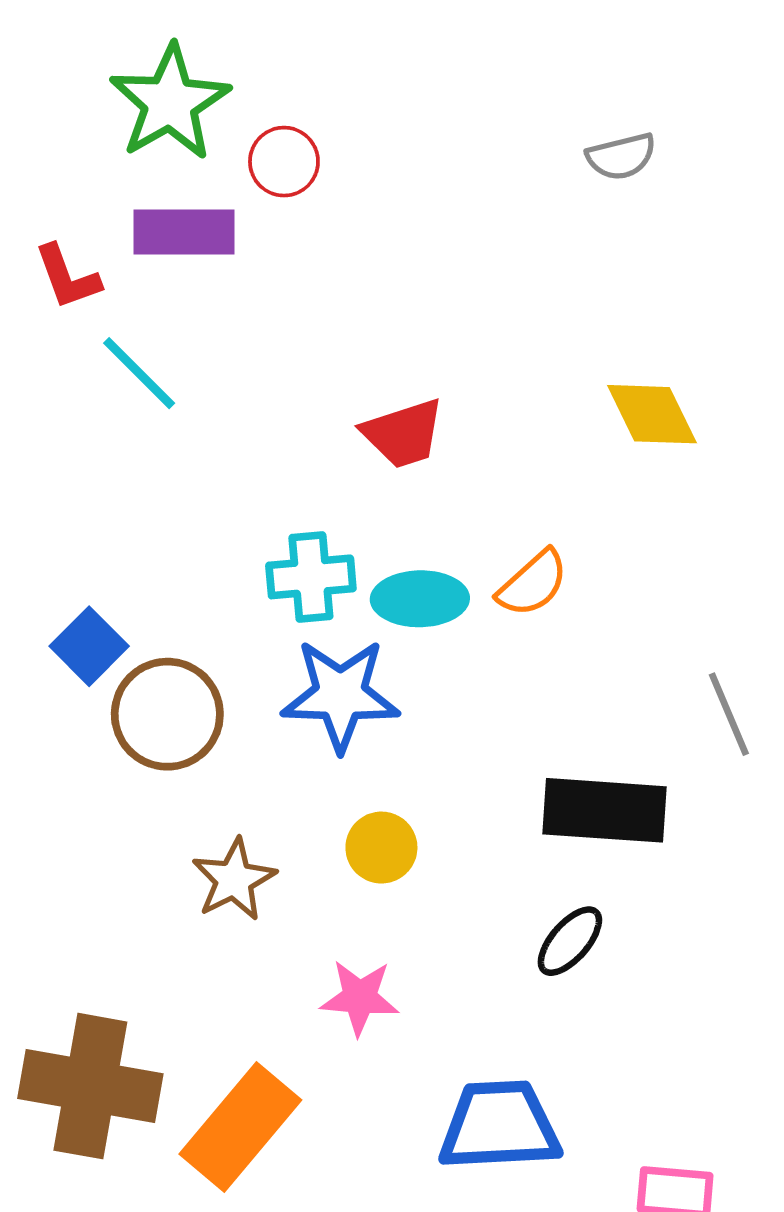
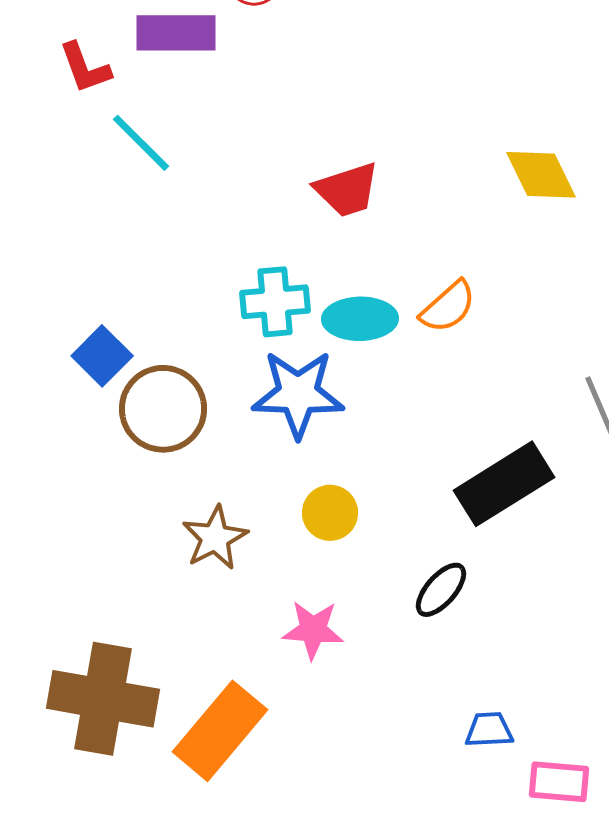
black rectangle: (605, 810) -> (504, 484), turned -36
black ellipse: (570, 941) -> (441, 590), moved
blue trapezoid: (499, 1126) -> (489, 730), moved, size x0.5

